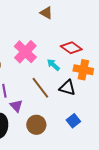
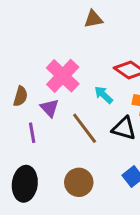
brown triangle: (46, 13) -> (93, 19), turned -40
purple triangle: (16, 106) -> (50, 108), moved

